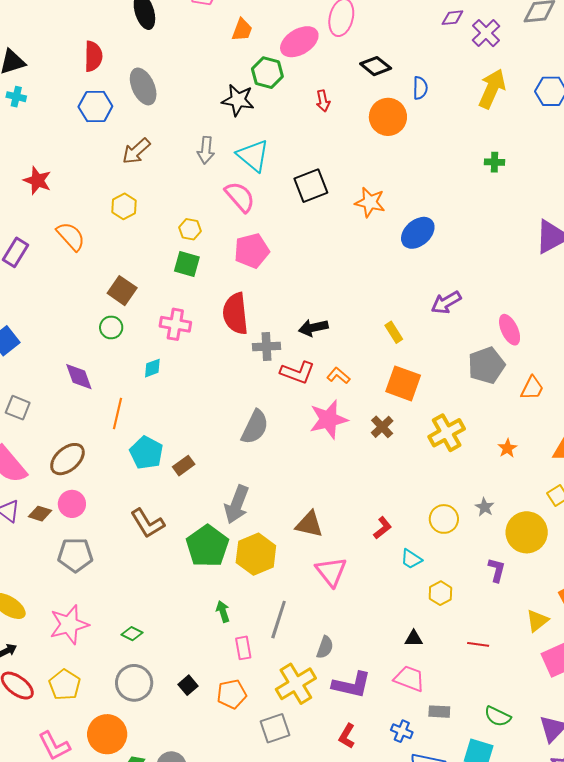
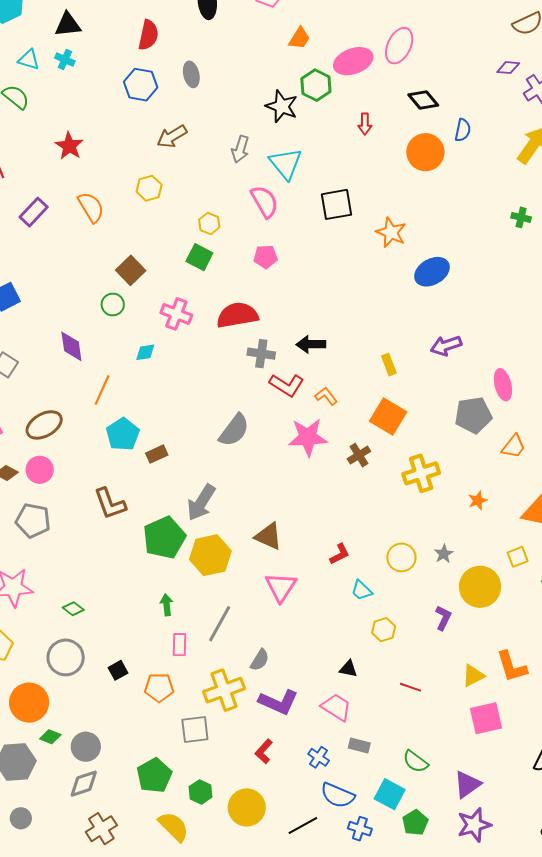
gray ellipse: (143, 86) -> (191, 74), size x0.7
pink pentagon: (252, 251) -> (266, 257), size x0.7
red semicircle: (235, 314) -> (237, 315), turned 75

